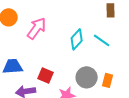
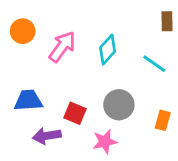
cyan diamond: (77, 39) -> (108, 50), moved
gray circle: (87, 77) -> (119, 105), moved

